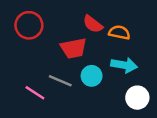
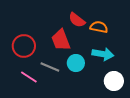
red circle: (29, 25) -> (24, 46), moved
red trapezoid: (73, 48) -> (61, 40), turned 80

